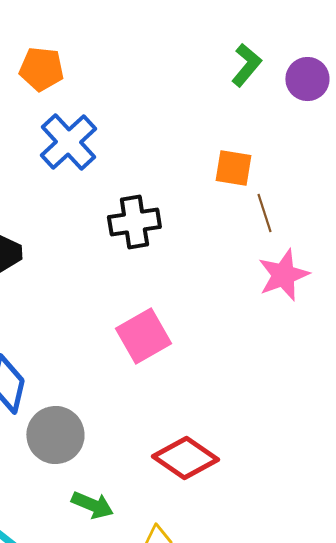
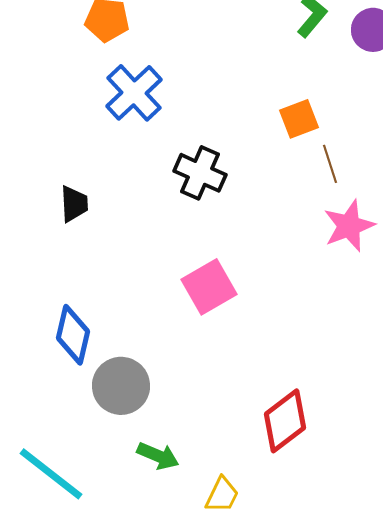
orange square: (233, 168) -> (299, 119), turned -30
black cross: (134, 222) -> (200, 173), turned 33
red diamond: (185, 458) -> (285, 421), moved, turned -72

